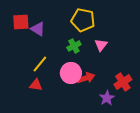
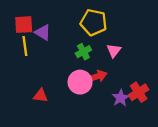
yellow line: (40, 64) -> (25, 46), moved, turned -48
red arrow: (86, 78) -> (97, 76), moved
purple star: (107, 98) -> (121, 98), moved

